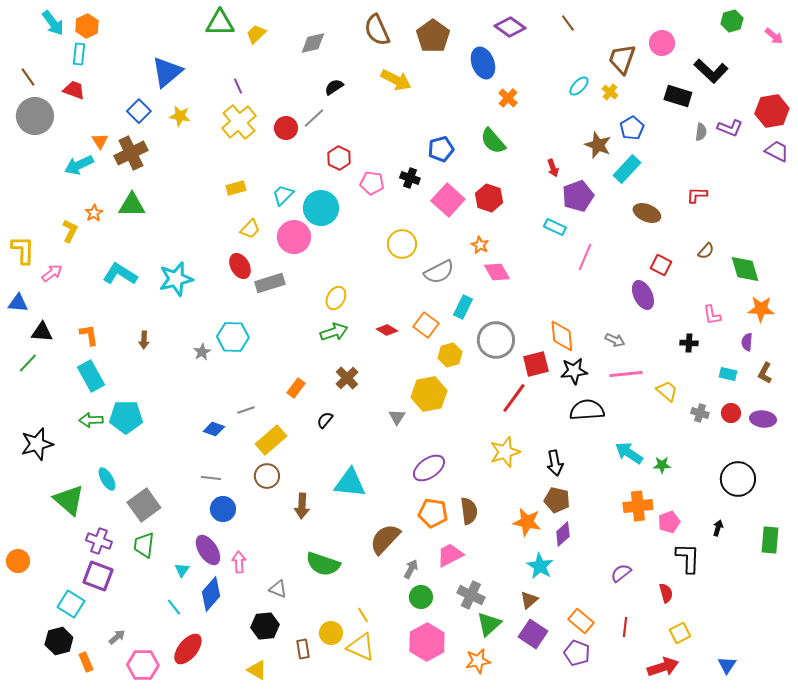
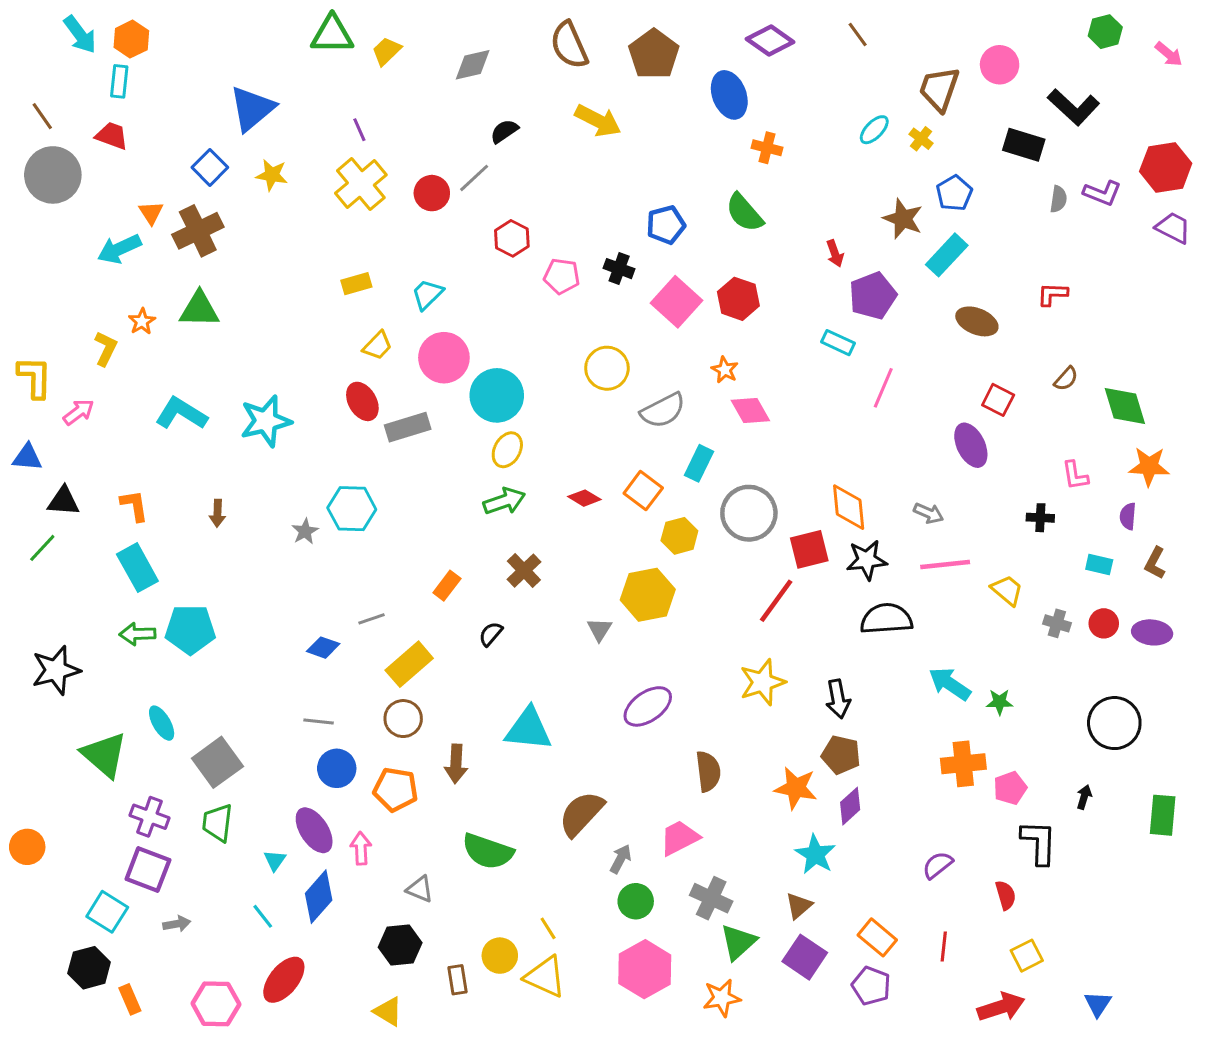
orange cross: (508, 98) -> (767, 148), turned -30
cyan circle: (321, 208) -> (497, 395), moved
orange pentagon: (433, 513) -> (396, 789), moved
gray arrow: (117, 637) -> (177, 924), moved, turned 30

